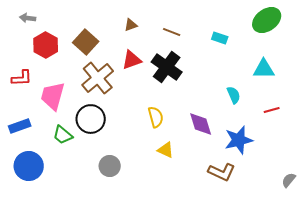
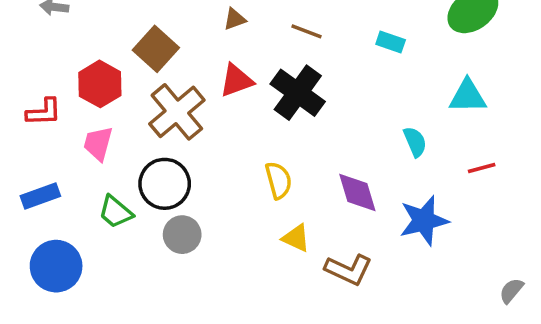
red hexagon: (46, 45) -> (100, 84), moved
pink trapezoid: (53, 96) -> (98, 144), size x0.7
gray circle: (110, 166) -> (182, 235), moved
brown L-shape: (222, 172) -> (349, 270), moved

